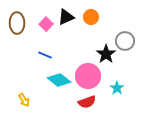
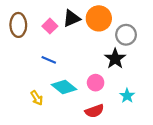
orange circle: (91, 17) -> (99, 18), size x1.5
gray circle: (125, 41) -> (126, 35), moved
pink circle: (88, 76) -> (96, 83), size x0.6
yellow arrow: (24, 100) -> (37, 98), moved

